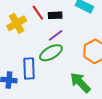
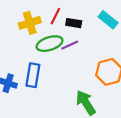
red line: (38, 13) -> (55, 16), turned 49
green ellipse: (51, 53) -> (50, 44), moved

